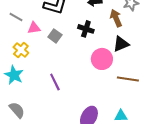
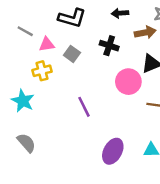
brown arrow: (116, 18) -> (145, 32), turned 102
yellow cross: (21, 50) -> (42, 71), moved, turned 35
purple line: (55, 82) -> (84, 107), moved

